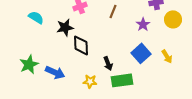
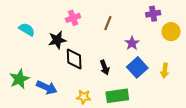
purple star: (143, 24) -> (132, 43), moved
yellow arrow: (167, 56) -> (165, 71), turned 40
black arrow: (108, 63) -> (105, 67), moved

